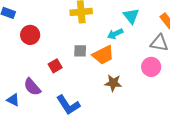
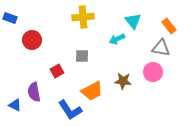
orange trapezoid: (103, 55) -> (92, 91), moved
brown star: (113, 83) -> (123, 81), moved
purple semicircle: (32, 87) -> (34, 92), turned 30

